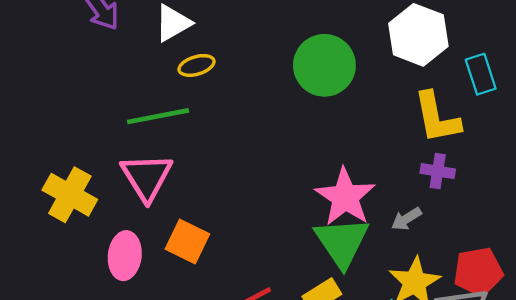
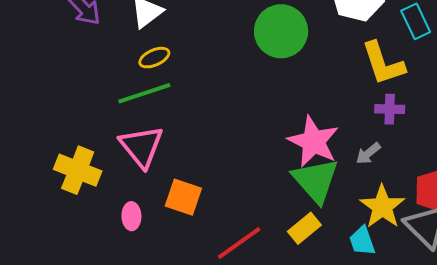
yellow ellipse: (197, 65) -> (154, 58), moved
pink ellipse: (125, 256) -> (131, 216), size x0.7

